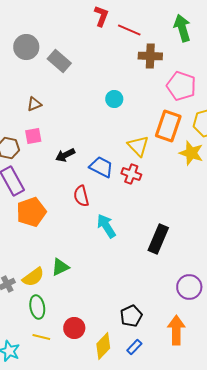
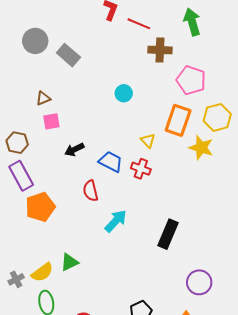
pink square: (33, 136) -> (51, 121), moved
yellow triangle: (138, 146) -> (148, 141), size x0.7
cyan arrow: (106, 226) -> (116, 221), turned 75

